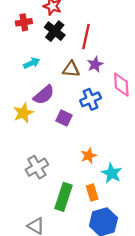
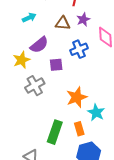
purple square: (64, 118) -> (56, 65), turned -32
orange star: (89, 156) -> (77, 97), size x1.5
gray cross: (37, 167) -> (35, 86), moved

